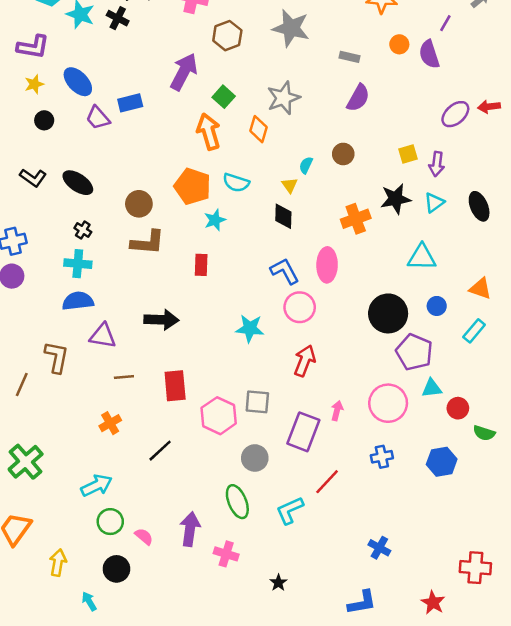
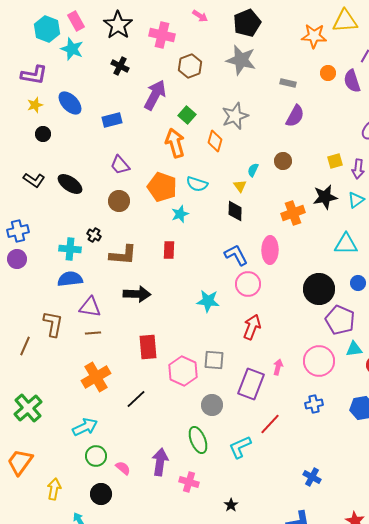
black cross: (118, 18) -> (120, 66), moved
purple trapezoid: (98, 118) -> (120, 165), moved
black cross: (83, 230) -> (94, 235), moved
brown L-shape: (148, 242) -> (123, 255), moved
brown line: (124, 377) -> (93, 333), moved
orange cross: (110, 423) -> (96, 377), size x1.6

